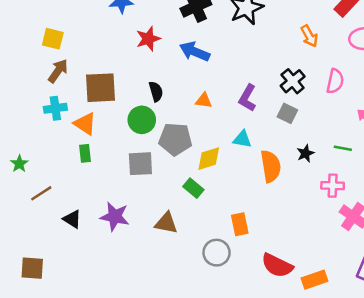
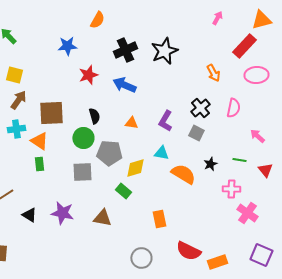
orange semicircle: (271, 166) -> (183, 174), turned -50
gray circle: (217, 253) -> (141, 258), moved

